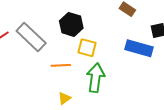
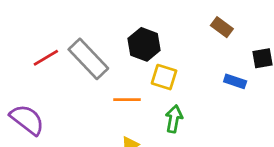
blue rectangle: (139, 48) -> (235, 81), size x0.6
green arrow: (96, 78) -> (174, 119), size x0.7

